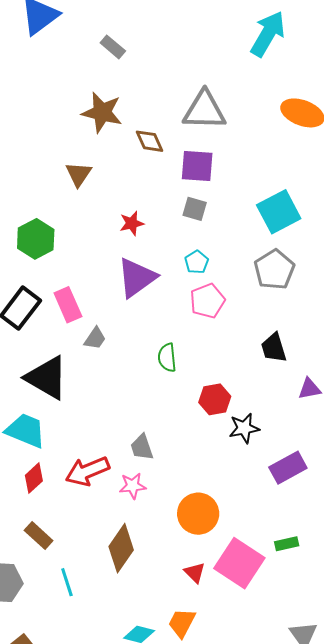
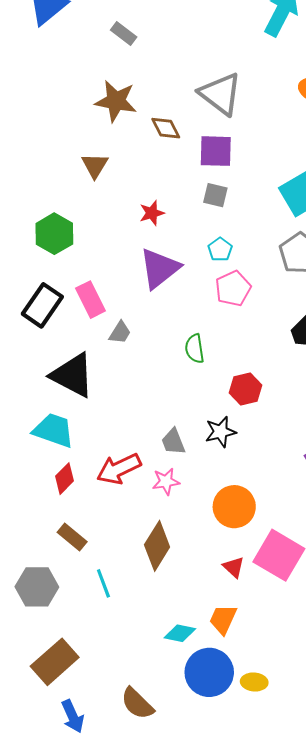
gray triangle: (204, 110) -> (220, 94), turned 39
black star: (244, 428) -> (221, 432), moved

